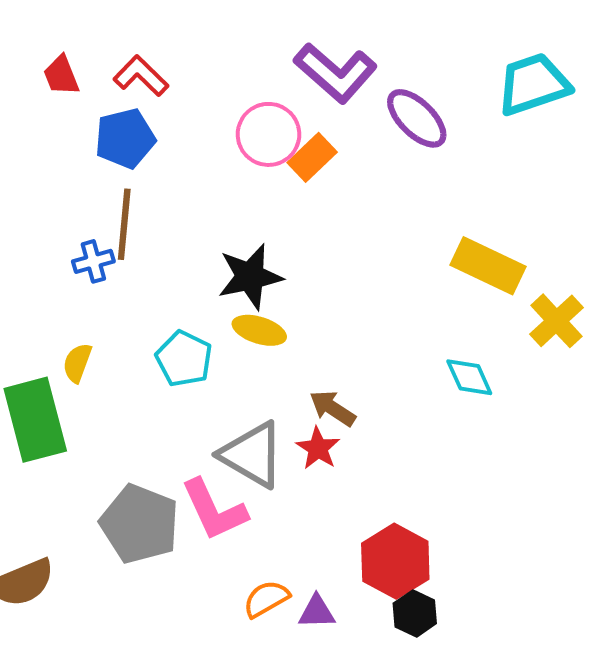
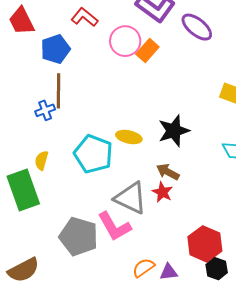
red trapezoid: (61, 75) -> (22, 21), size x1.4
red L-shape: (141, 76) -> (85, 17), moved
black star: (250, 277) -> (174, 131), moved
cyan pentagon: (184, 359) -> (93, 154), size x1.4

